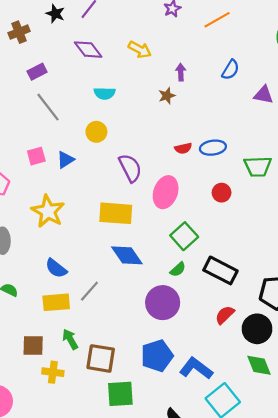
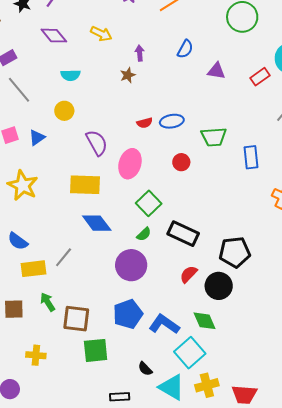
blue semicircle: (56, 268) -> (18, 241), moved
green diamond: (259, 365) -> (205, 321), moved
yellow cross: (53, 372) -> (36, 355), moved

